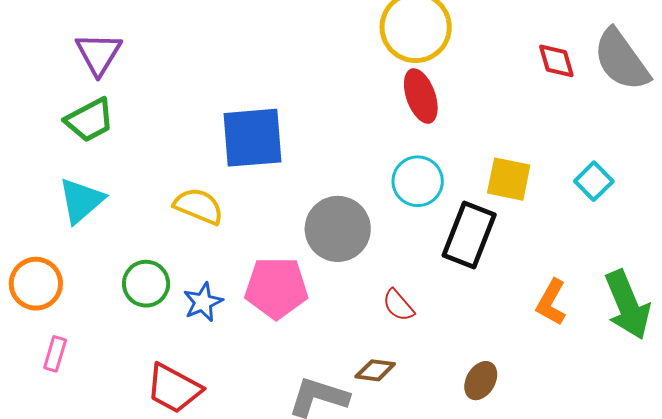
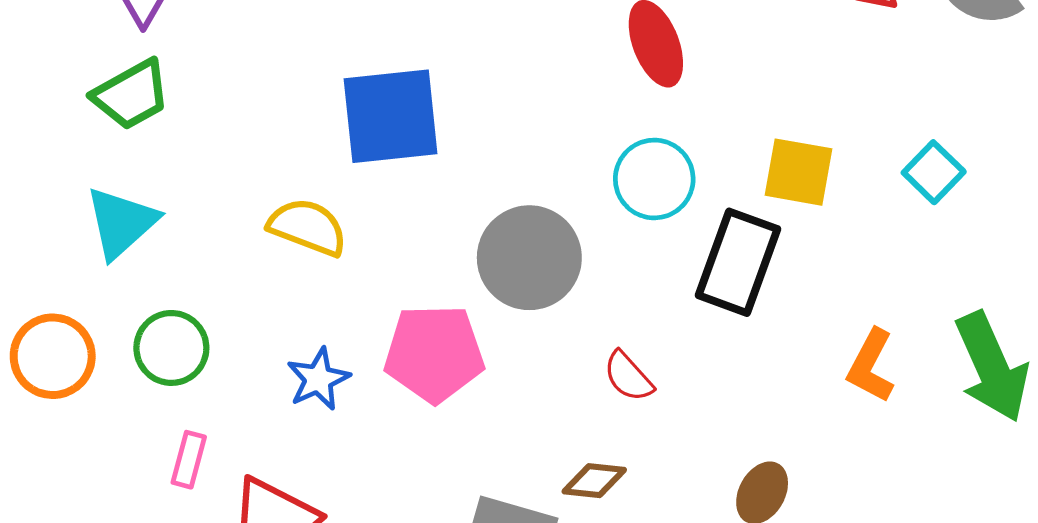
green circle: (146, 284) -> (171, 348), moved
pink rectangle: (55, 354) -> (189, 460), moved

